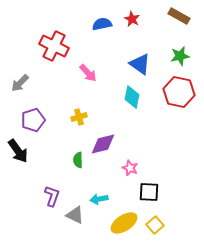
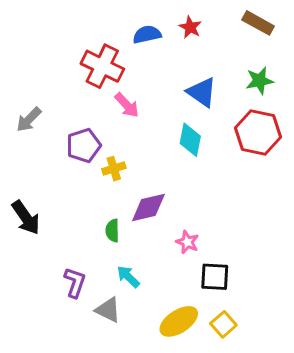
red cross: (54, 46) -> (102, 66), moved
purple pentagon: (33, 120) -> (84, 145), moved
cyan arrow: (99, 199) -> (128, 277), moved, turned 54

